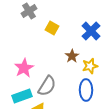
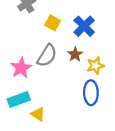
blue cross: (91, 31) -> (84, 26), moved
gray semicircle: (47, 86) -> (47, 56), moved

